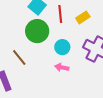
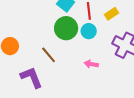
cyan circle: (62, 47) -> (89, 31), moved

